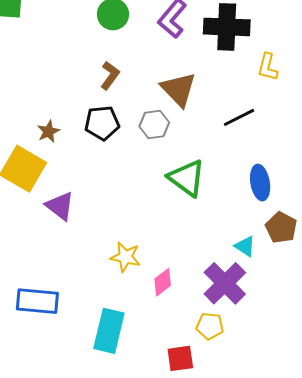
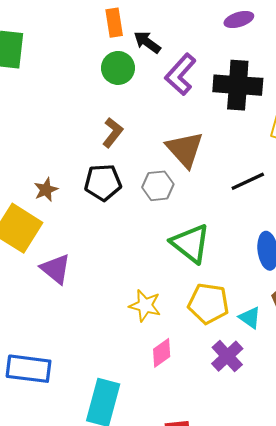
yellow star: (125, 257) -> (145, 306), moved
purple cross: (225, 283) -> (227, 356), size x0.7
yellow pentagon: (210, 326) -> (208, 303), moved, size x1.4

